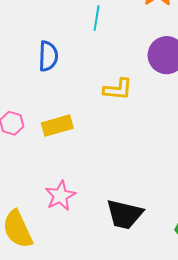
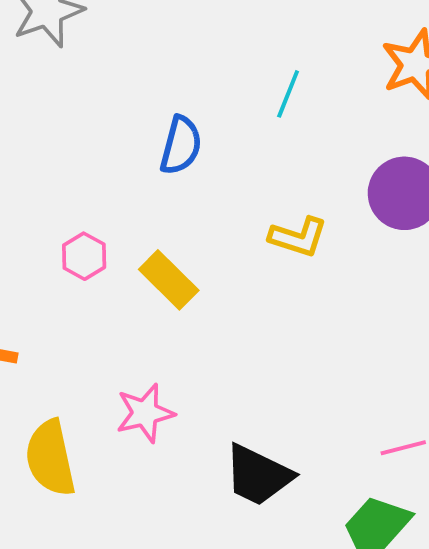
yellow rectangle: (57, 126) -> (169, 280), turned 48

